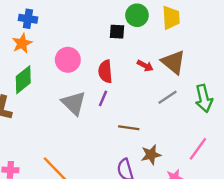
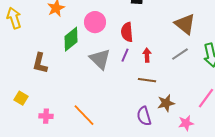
red arrow: (145, 66) -> (147, 55), moved, turned -120
green diamond: (23, 80) -> (71, 39), moved

